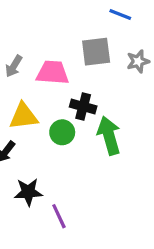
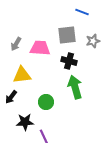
black cross: (83, 106) -> (69, 61), moved
green circle: (62, 132) -> (46, 102), moved

